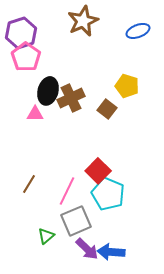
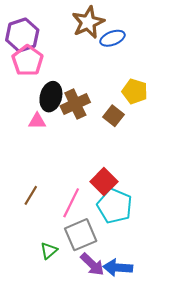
blue ellipse: (138, 31) -> (112, 38), moved

